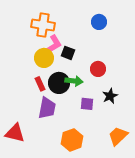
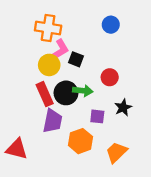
red rectangle: (40, 84) -> (45, 94), size x1.5
orange trapezoid: (118, 136) -> (116, 152), moved
orange hexagon: (72, 140) -> (81, 141), moved

